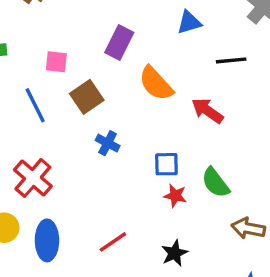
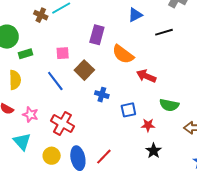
red arrow: (207, 111) -> (146, 76), moved
blue square: (166, 164) -> (128, 110), moved
green semicircle: (215, 183) -> (169, 105), turned -30
red star: (175, 196) -> (148, 125), moved
red line: (113, 242) -> (104, 157), moved

